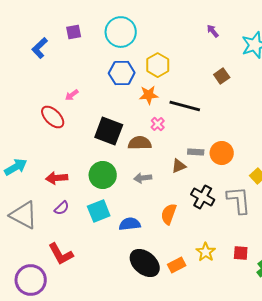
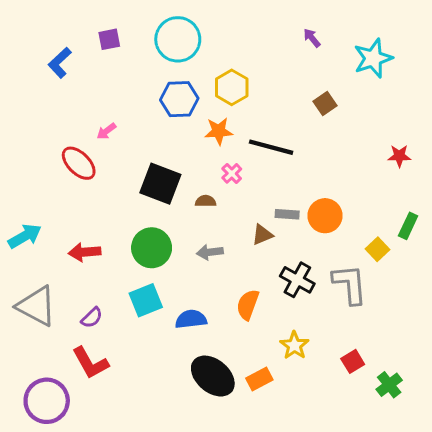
brown semicircle: (140, 143) -> (205, 201), size x0.6
purple semicircle: (62, 208) -> (92, 318), moved
yellow star: (206, 252) -> (294, 345), moved
red square: (241, 253) -> (353, 361), turned -35

